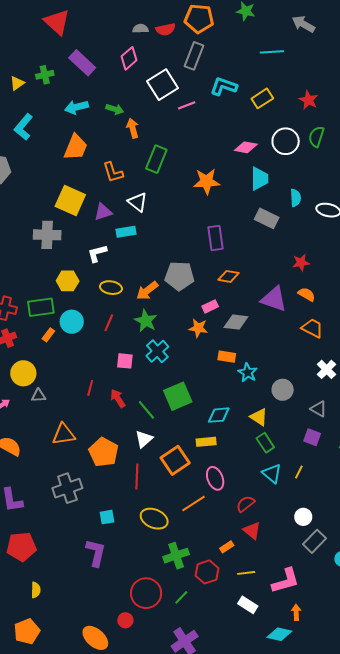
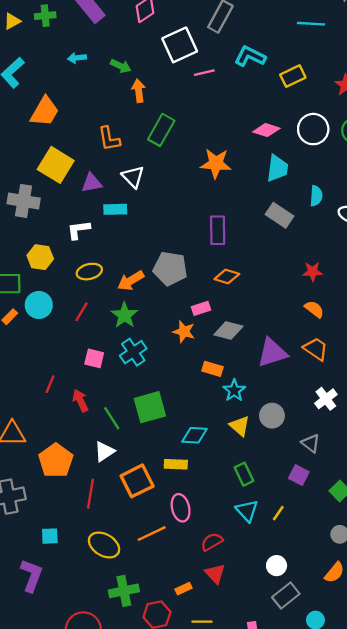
cyan arrow: (76, 107) -> (77, 58), size x0.7
orange trapezoid: (76, 147) -> (45, 111), moved
yellow ellipse: (111, 288) -> (89, 272), turned -30
purple triangle: (274, 299) -> (272, 353), moved, turned -44
yellow triangle: (259, 417) -> (240, 426), moved

